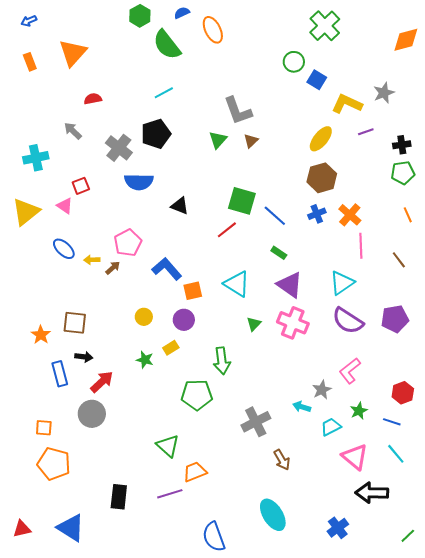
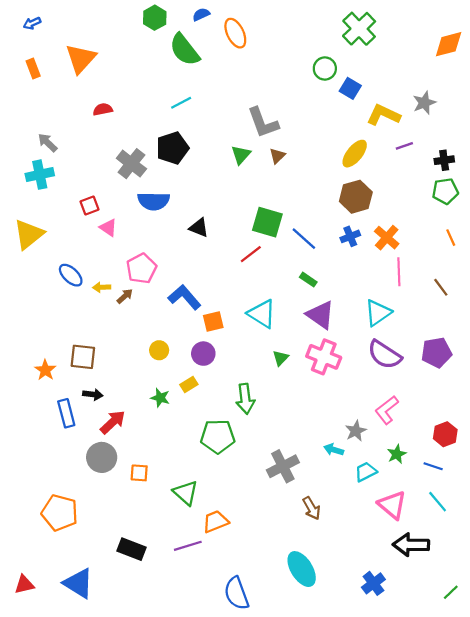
gray arrow: (73, 131) -> (48, 143), moved
pink triangle: (65, 206) -> (108, 228), moved
orange square: (44, 428) -> (139, 473), moved
black rectangle: (119, 497) -> (131, 549), turned -75

